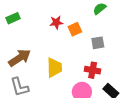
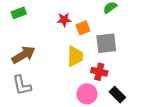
gray square: (98, 43) -> (106, 43), size x1.5
yellow trapezoid: (54, 68) -> (75, 56), moved

